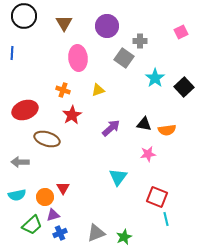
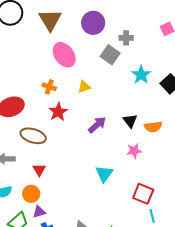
brown triangle: (64, 23) -> (50, 20), size x1.4
pink ellipse: (78, 58) -> (64, 55), turned -30
black triangle: (144, 124) -> (130, 121), turned 42
red triangle: (63, 188) -> (39, 170), moved

